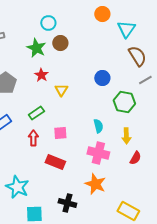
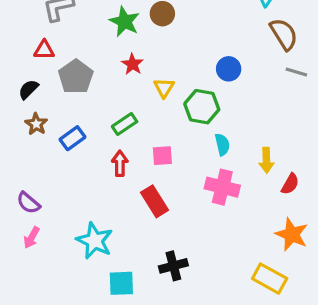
gray line: (145, 80) -> (296, 72), turned 48
green hexagon: (124, 102) -> (202, 107), moved
red semicircle: (135, 158) -> (290, 184), moved
red rectangle: (55, 162) -> (155, 201), turned 36
orange star: (95, 184) -> (292, 234), moved
black cross: (67, 203) -> (173, 266), turned -30

